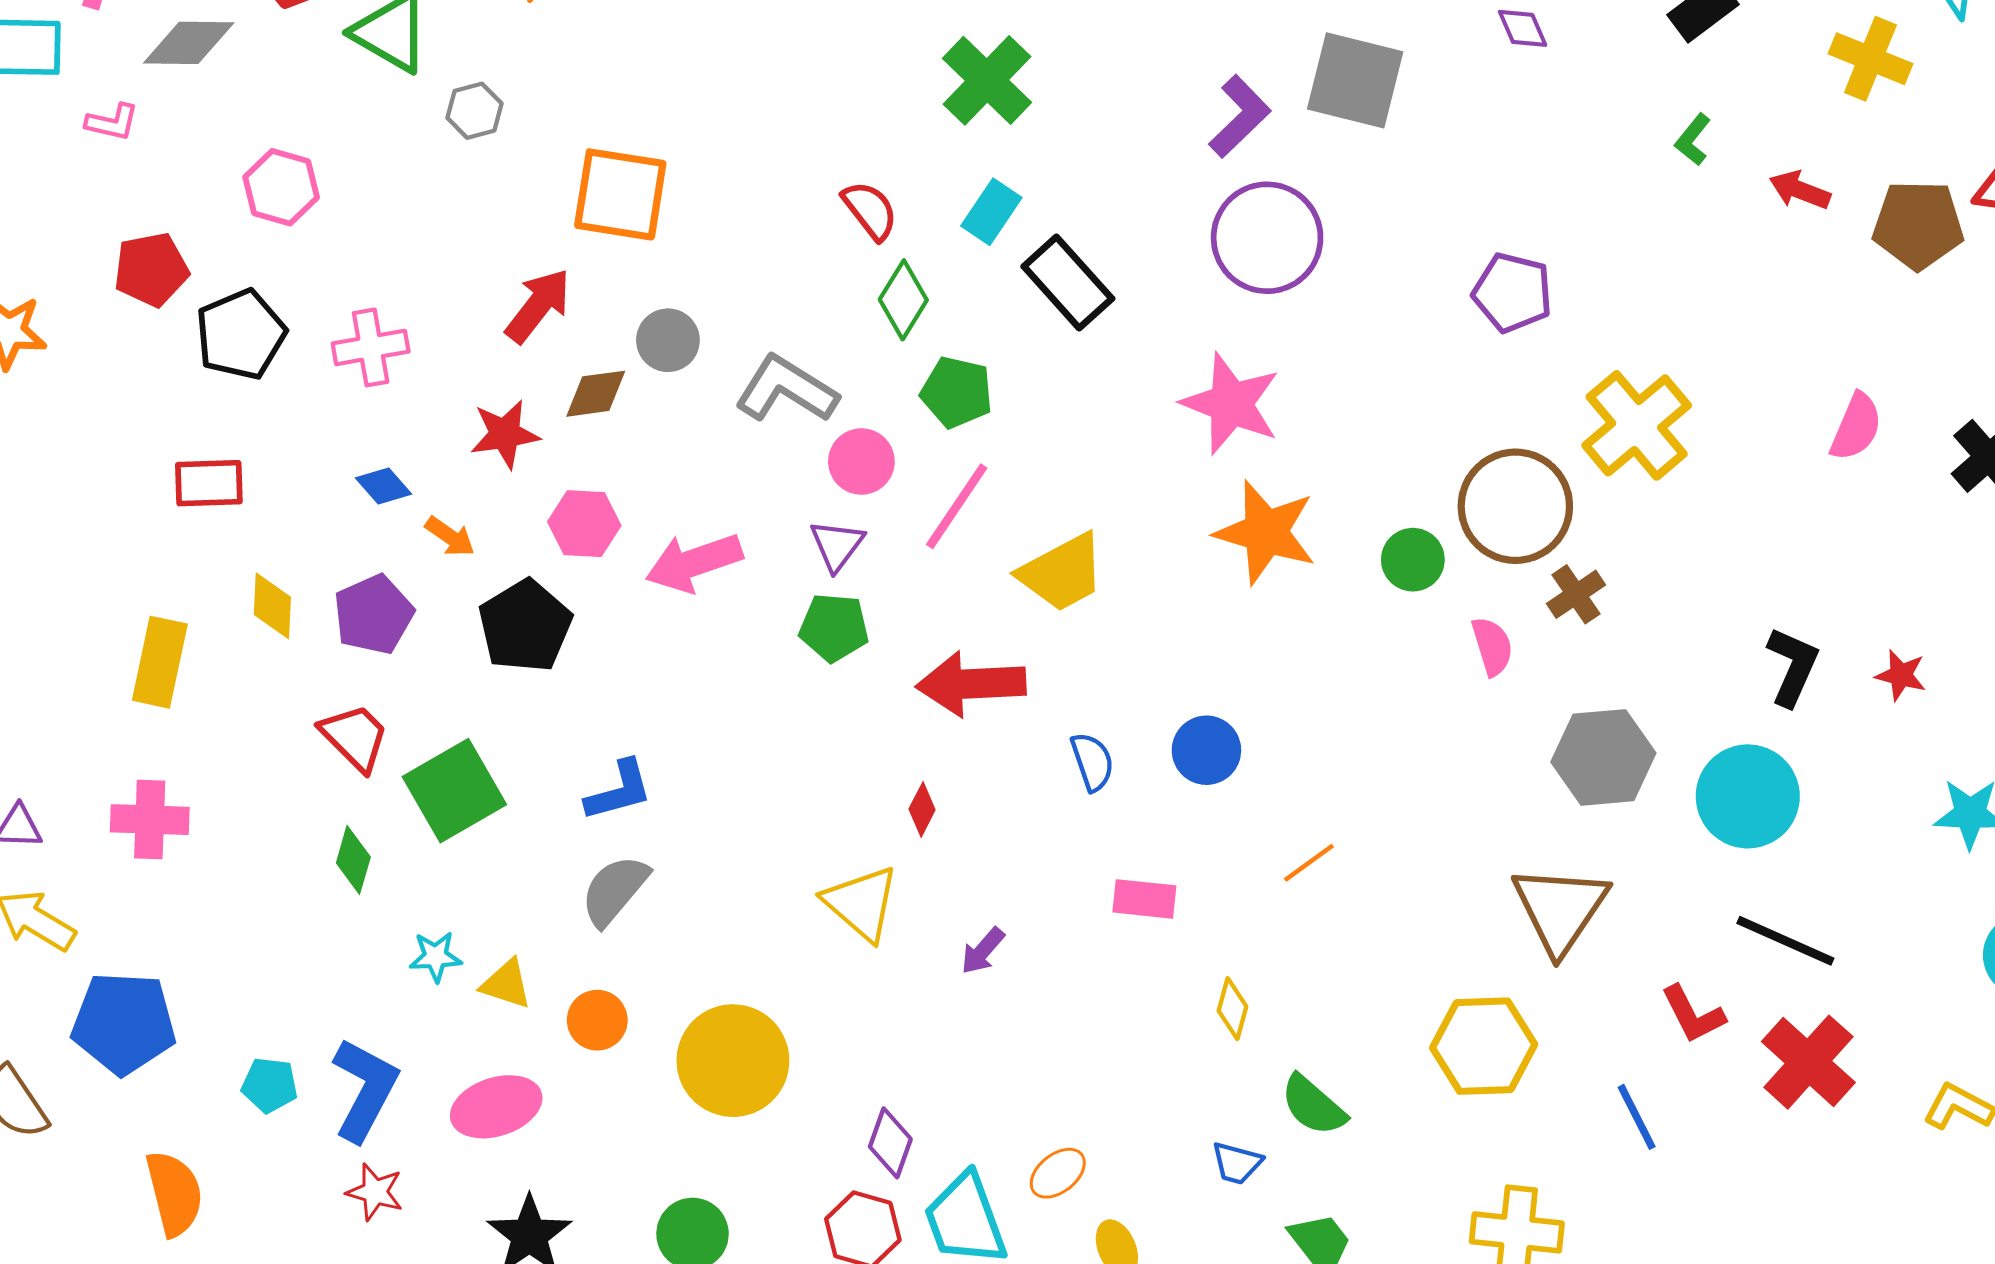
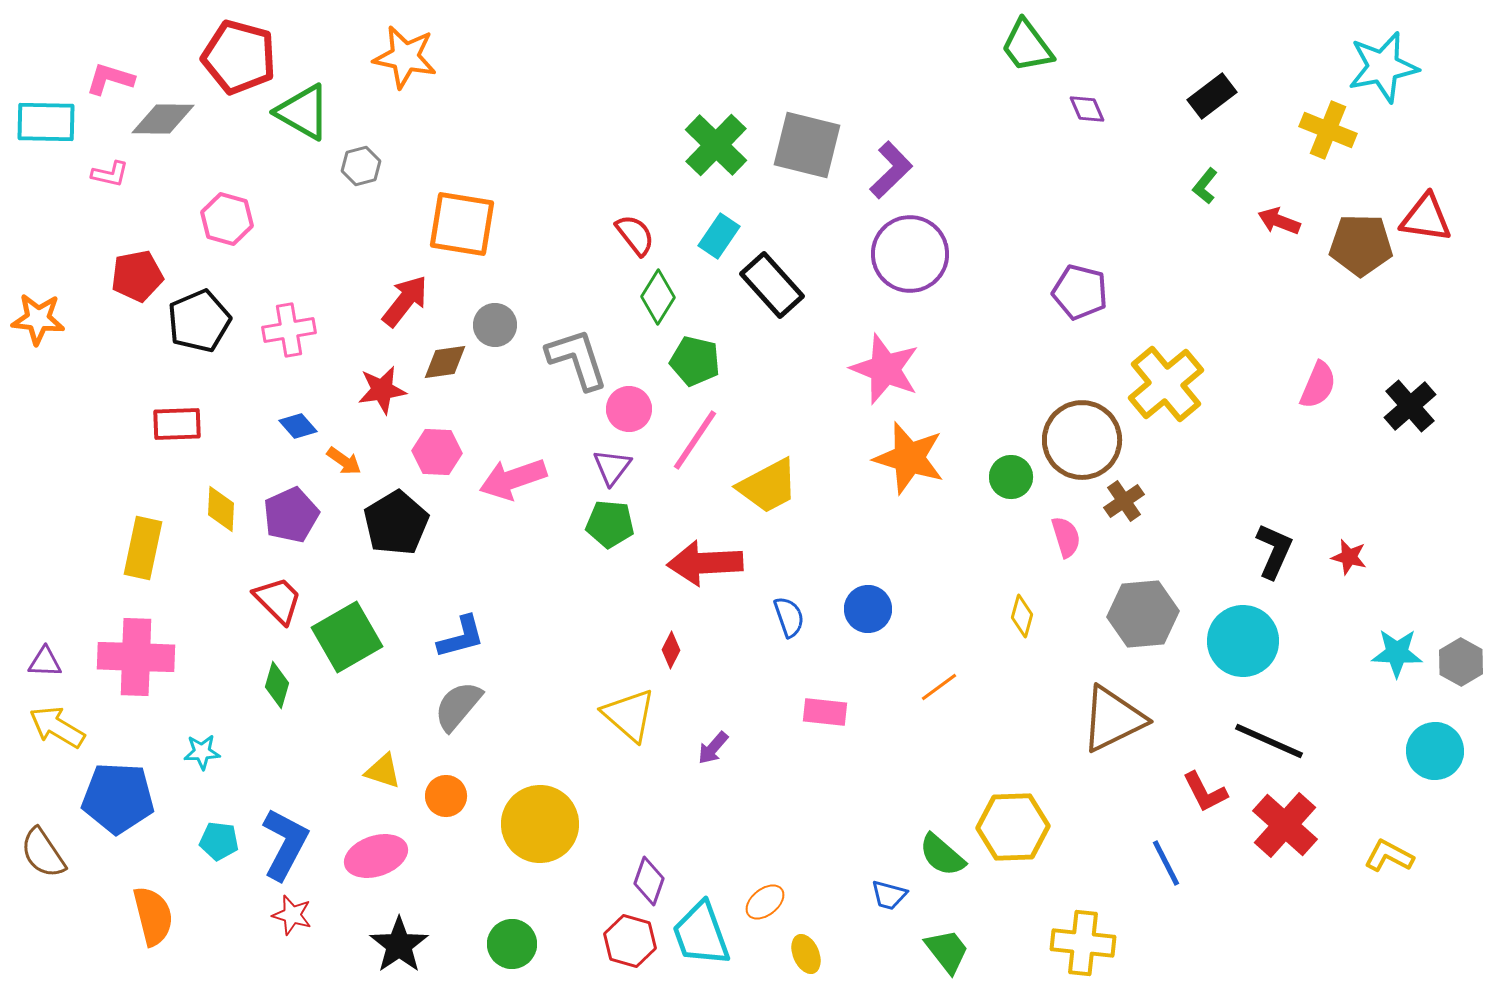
gray square: (1355, 80) -> (807, 145), moved
gray L-shape: (786, 389) -> (577, 359), turned 40
pink cross: (150, 820) -> (136, 657), size x1.4
brown triangle: (1560, 909) -> (1113, 719), turned 30
cyan star: (436, 957) -> (202, 752), moved
yellow diamond: (1232, 1009) -> (1022, 616), moved
yellow hexagon: (1484, 1046) -> (1013, 827), moved

